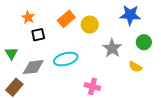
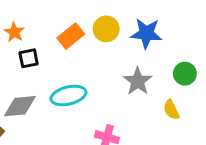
blue star: (130, 15) -> (146, 33), moved
yellow circle: (90, 25) -> (106, 29), moved
yellow semicircle: (135, 67) -> (171, 110), turned 32

